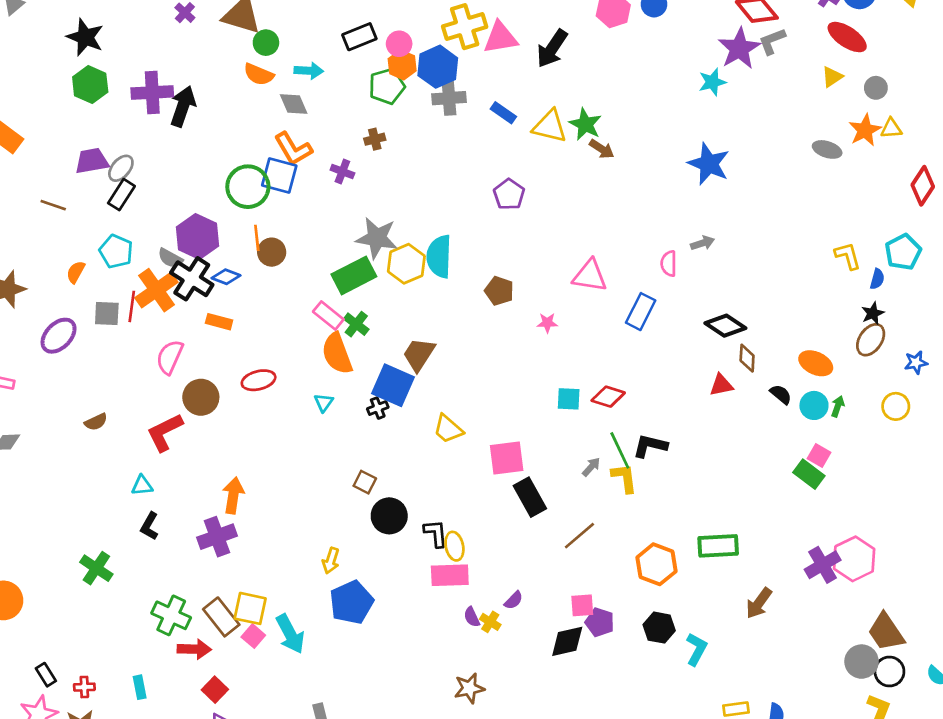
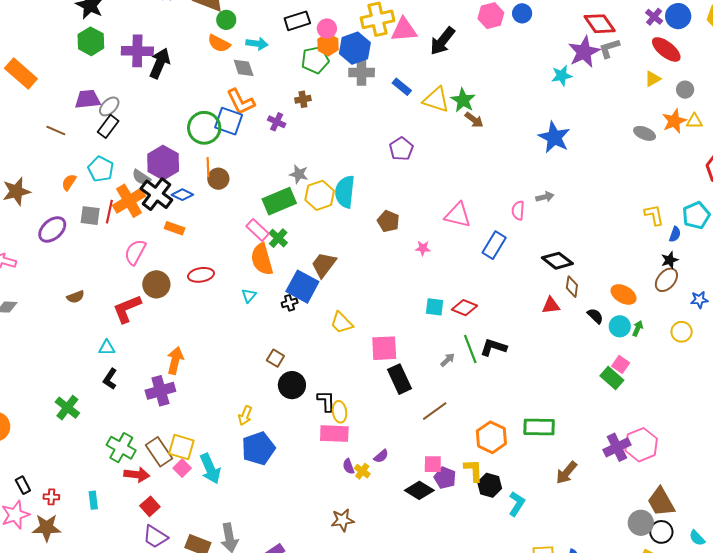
gray star: (377, 238) -> (299, 174), size x0.6
yellow L-shape: (624, 478) -> (473, 470), moved
black diamond: (567, 641) -> (419, 490), turned 40

